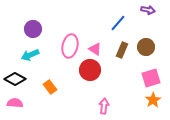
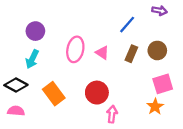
cyan arrow: (30, 55) -> (32, 59), turned -42
red circle: (90, 70) -> (97, 93), moved
orange rectangle: (50, 87) -> (54, 94), size x1.5
orange star: (153, 100) -> (155, 107), moved

